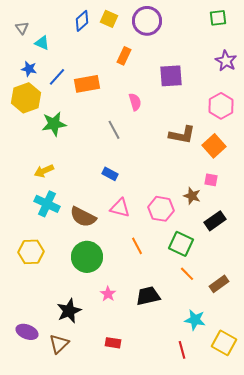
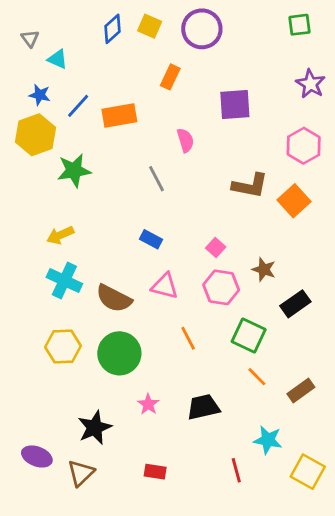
pink square: (211, 180) -> (216, 247), moved, turned 32
yellow hexagon: (31, 252) -> (63, 346), moved
red line: (182, 350) -> (236, 470), moved

